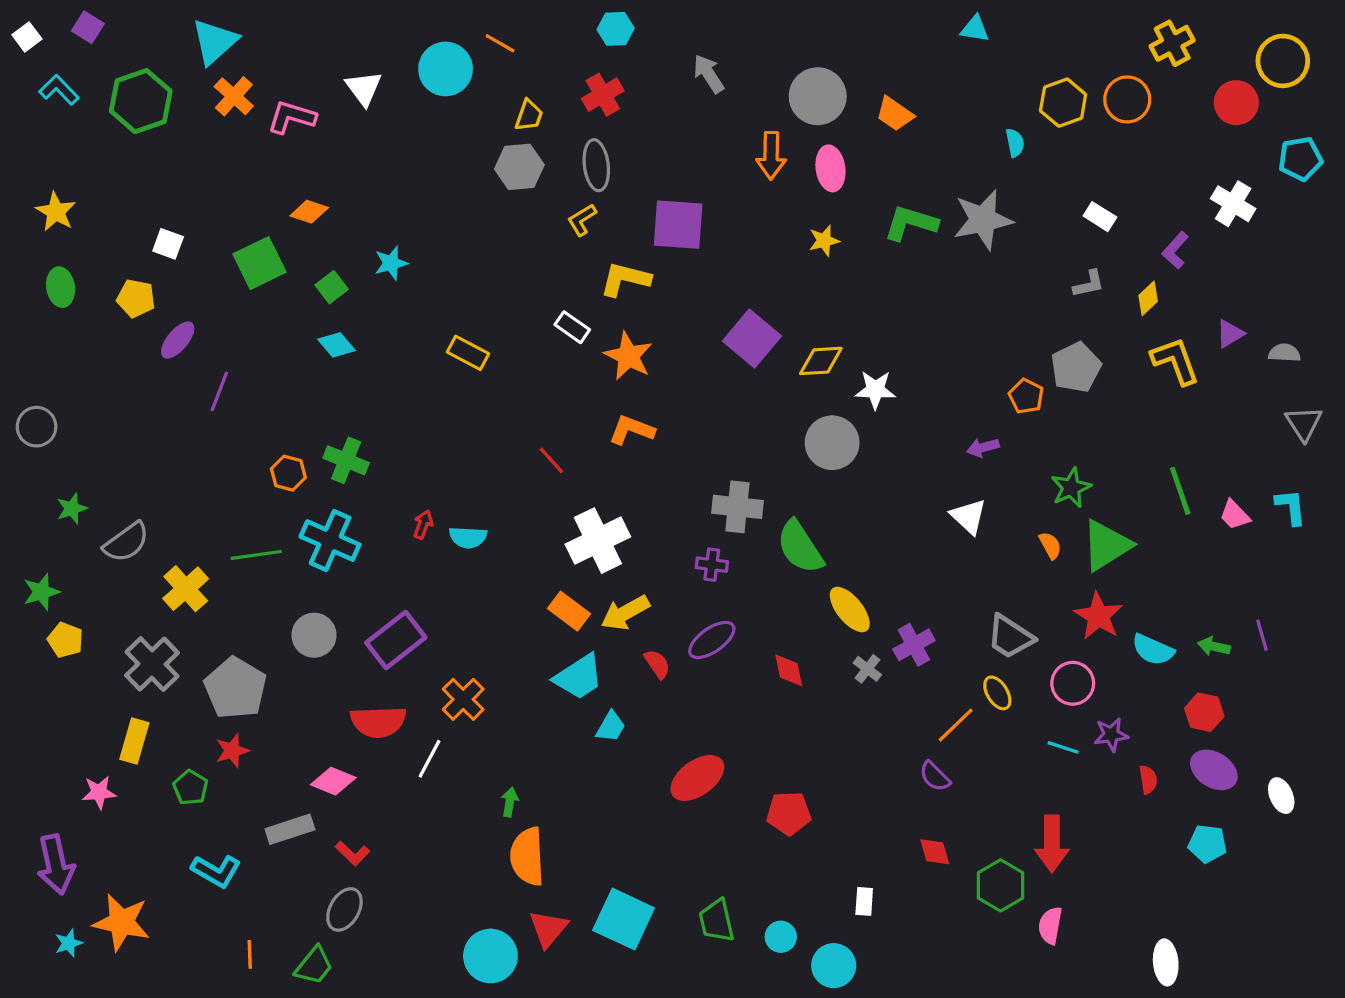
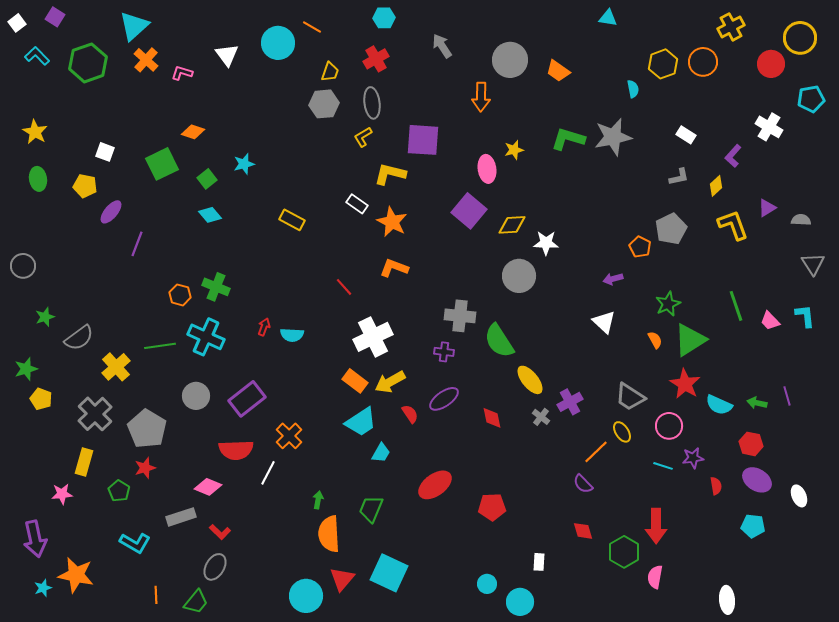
pink L-shape: (292, 117) -> (182, 73), size x0.7
pink ellipse: (830, 168) -> (487, 169), moved
green trapezoid: (717, 921) -> (371, 509), moved, turned 36

